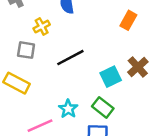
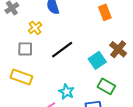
orange rectangle: (128, 20) -> (105, 12), turned -42
green rectangle: (103, 107) -> (106, 86), moved

